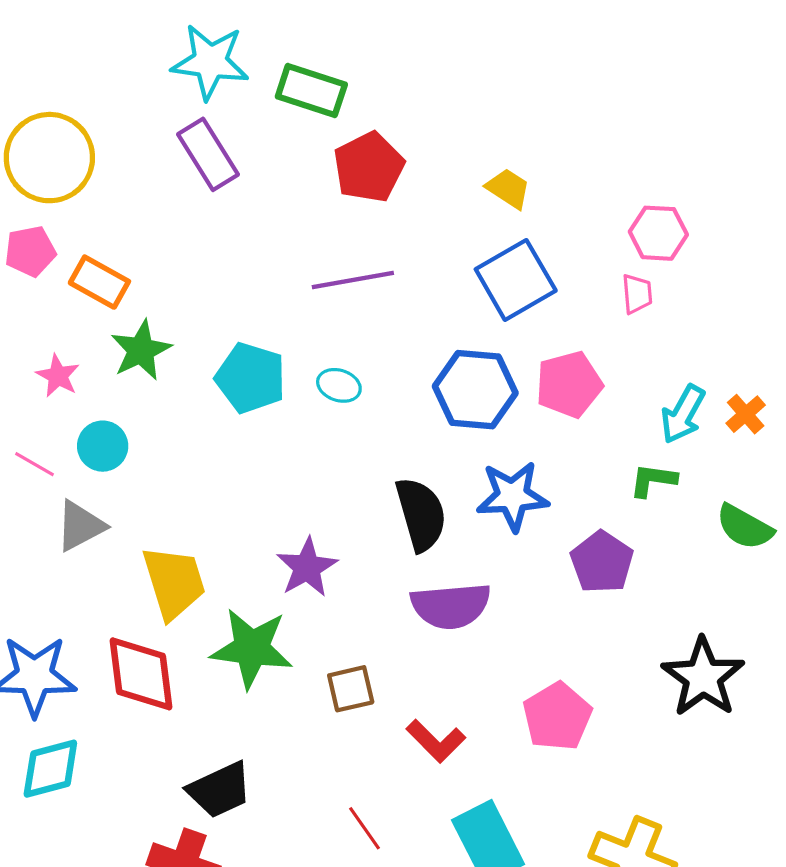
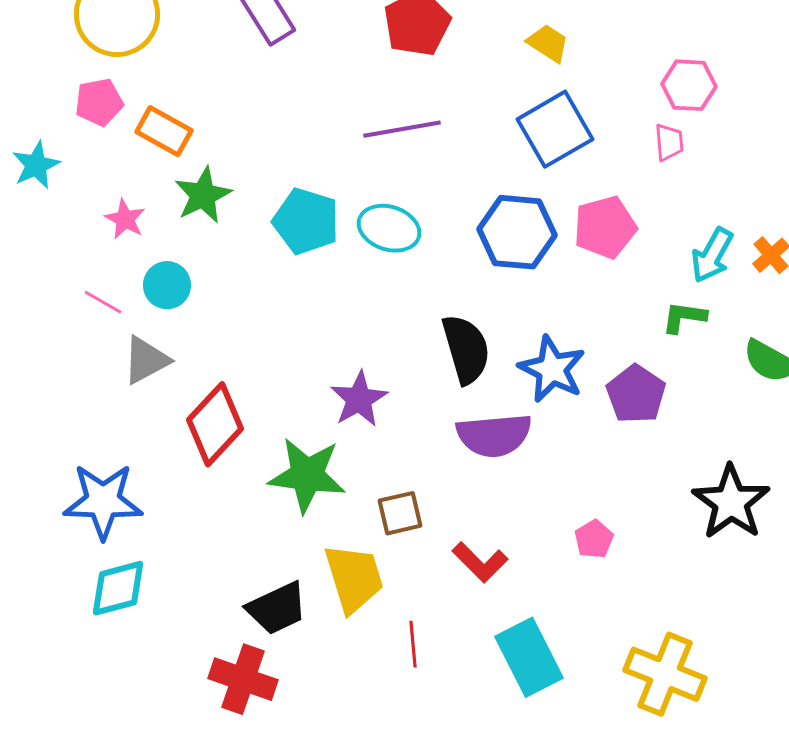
cyan ellipse: (339, 385) -> (389, 228), size x1.5
blue star: (512, 496) -> (552, 369), moved, turned 30
yellow trapezoid: (174, 582) -> (354, 578), moved
red diamond: (141, 674) -> (215, 424), moved, turned 50
pink pentagon: (557, 716) -> (594, 539), size x0.6
red line: (365, 828) -> (413, 644), turned 30

